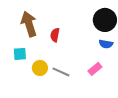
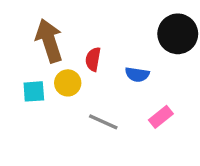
blue semicircle: (106, 44) -> (137, 74), moved
yellow circle: (40, 68) -> (68, 83), moved

